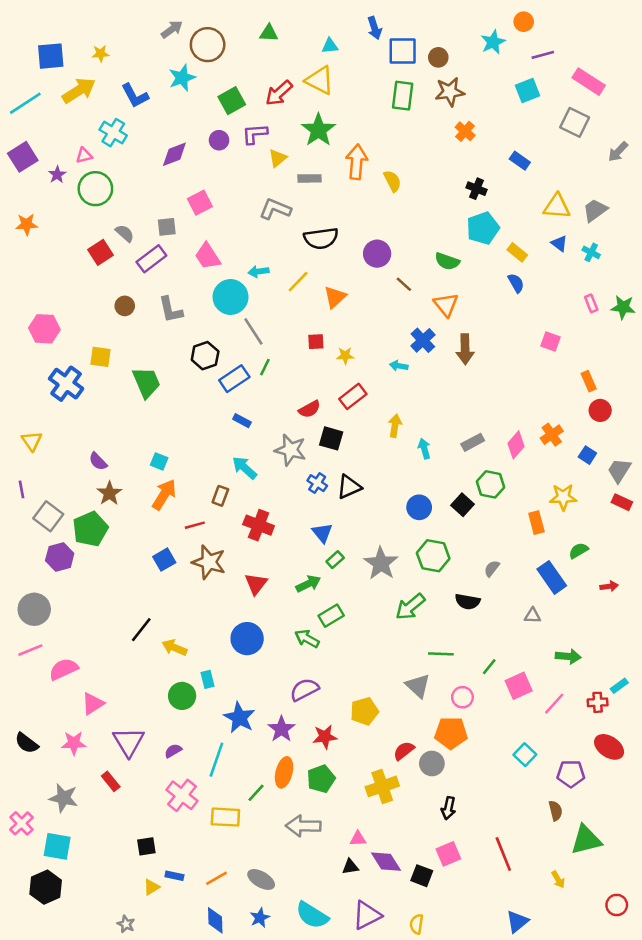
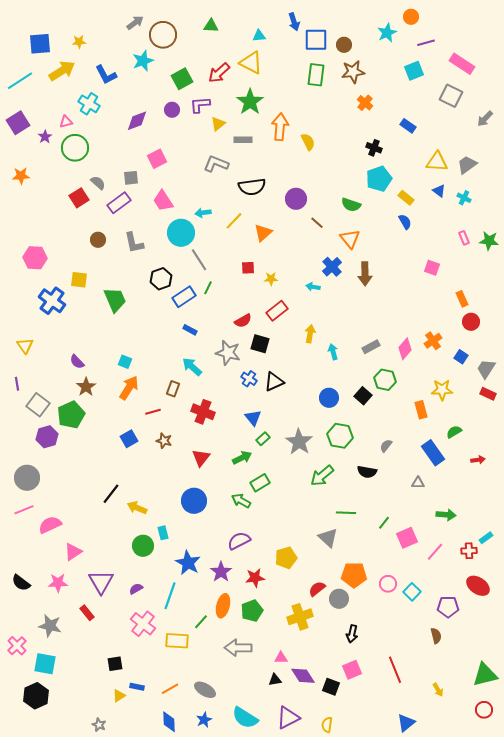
brown star: (209, 562) -> (164, 441), size x0.6
pink circle: (462, 697) -> (388, 584), moved
green triangle: (586, 840) -> (485, 675), moved

